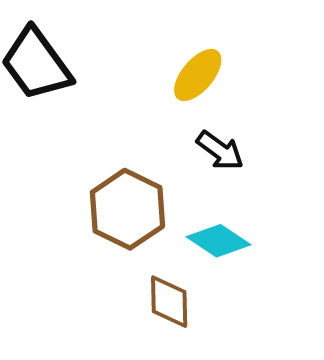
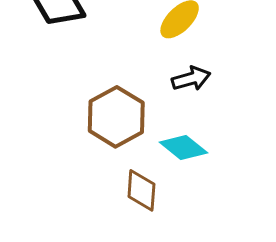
black arrow: (220, 151) -> (191, 79), turned -57

